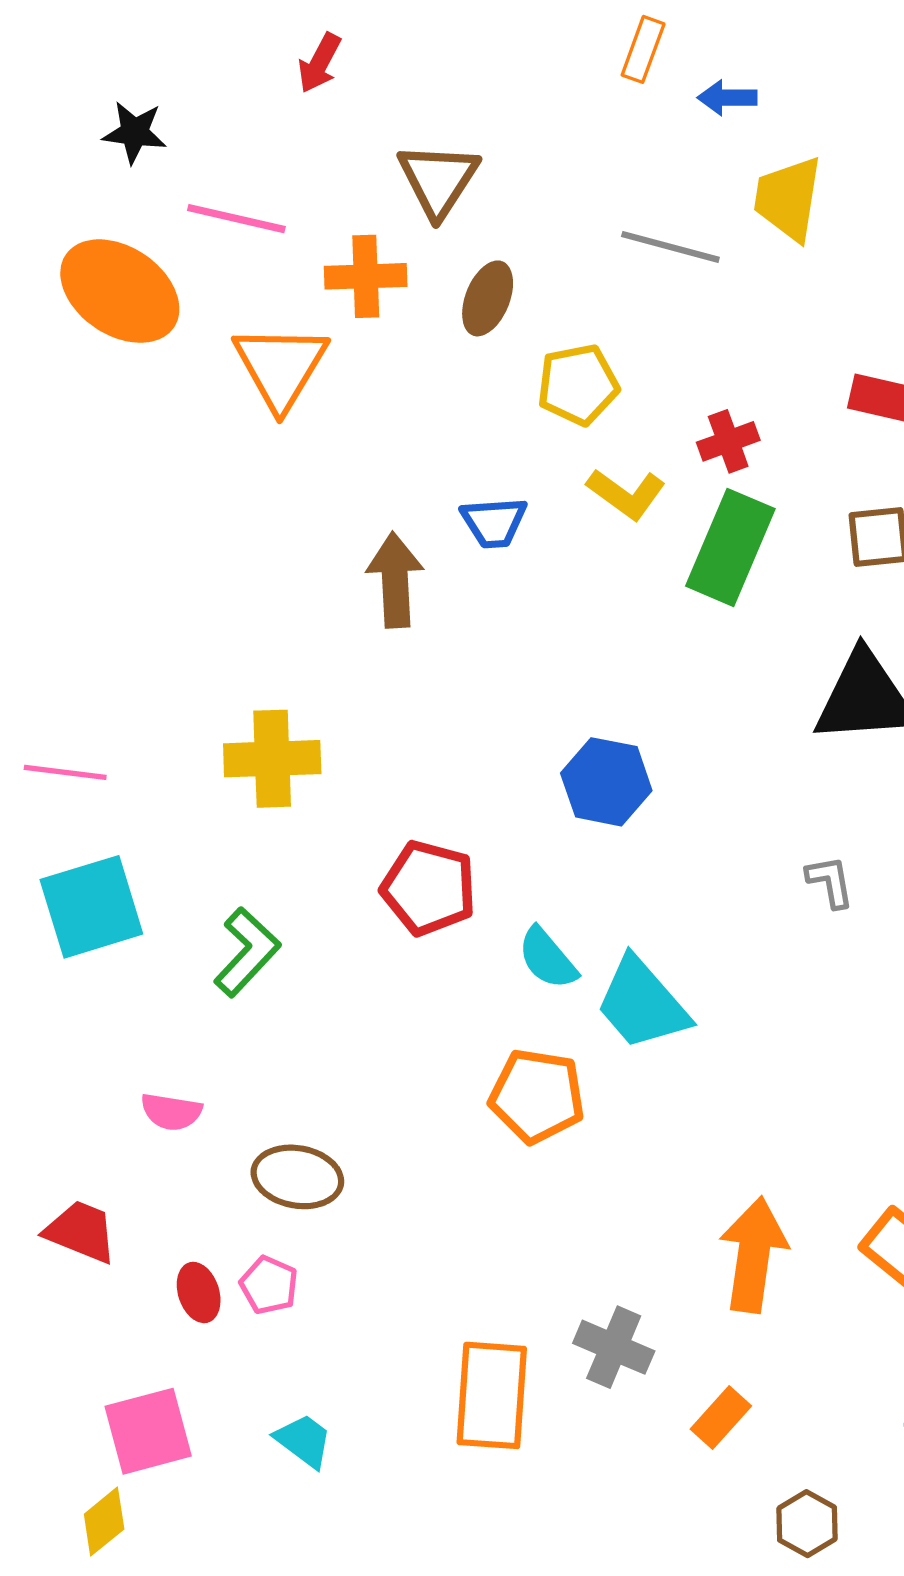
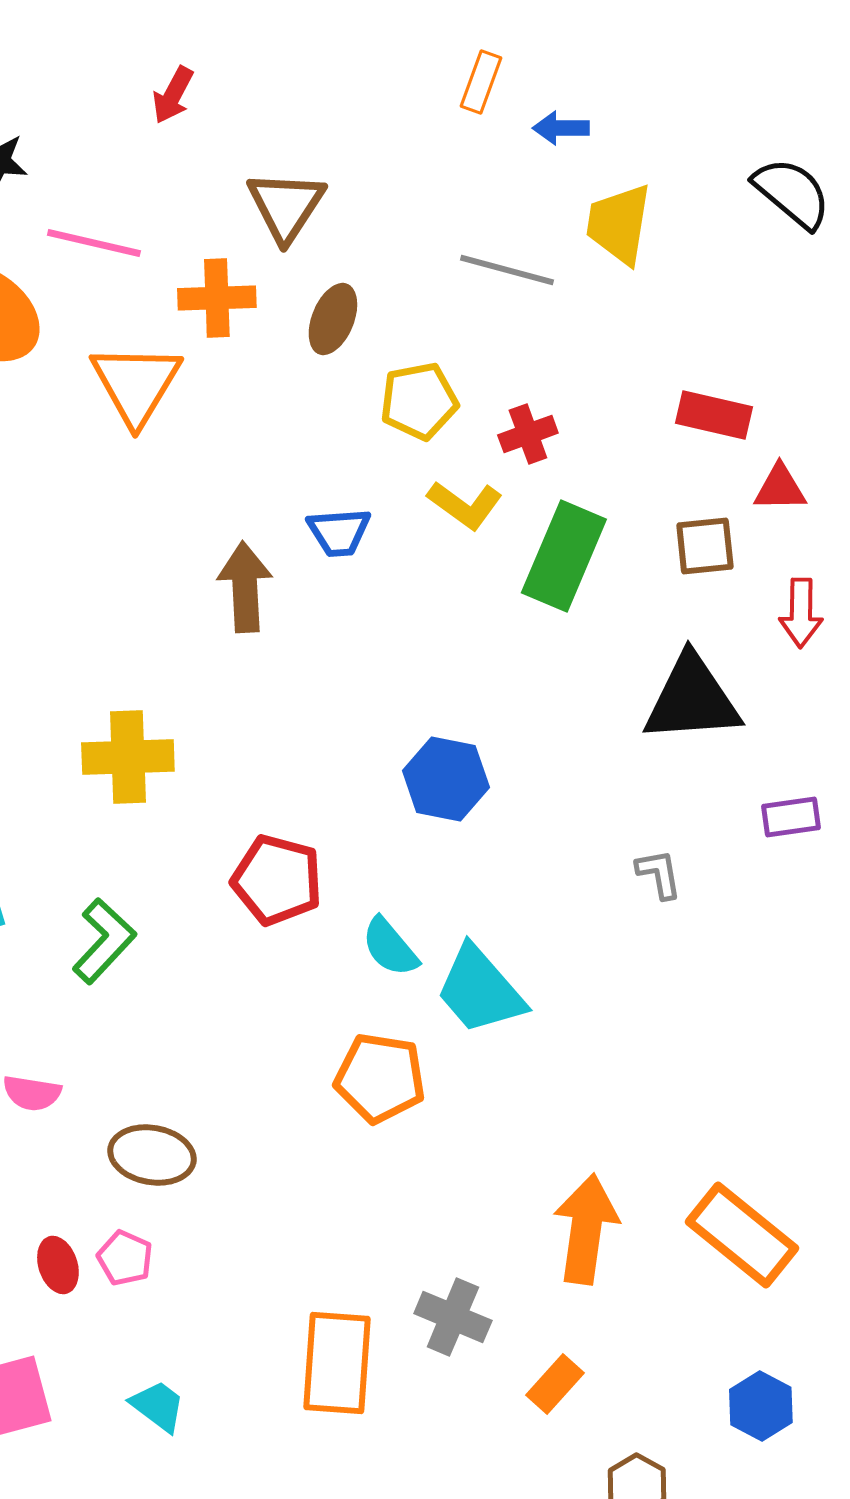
red cross: (728, 441) -> (528, 434), moved

